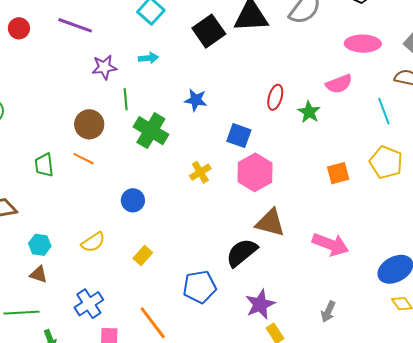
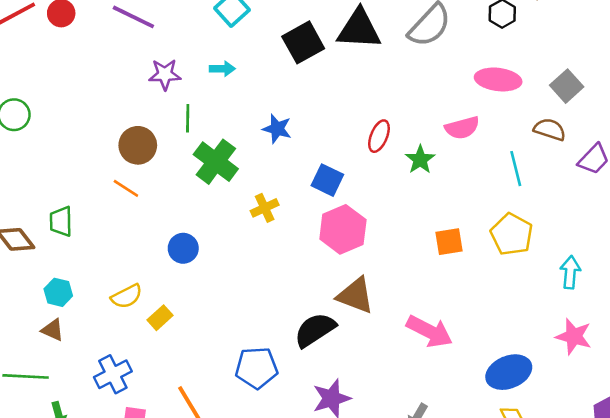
green trapezoid: (44, 165) -> (61, 221), moved
yellow cross: (200, 172) -> (265, 208), moved
yellow rectangle: (143, 255) -> (160, 318), moved

